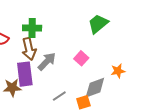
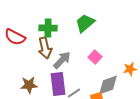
green trapezoid: (98, 24) -> (85, 23), moved
purple rectangle: (25, 74) -> (58, 84), moved

